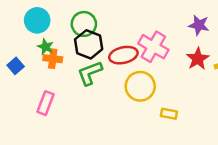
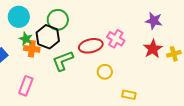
black hexagon: (89, 44) -> (48, 37), moved
pink cross: (153, 47) -> (116, 39), size x0.7
yellow circle: (140, 86) -> (105, 72), size x0.6

